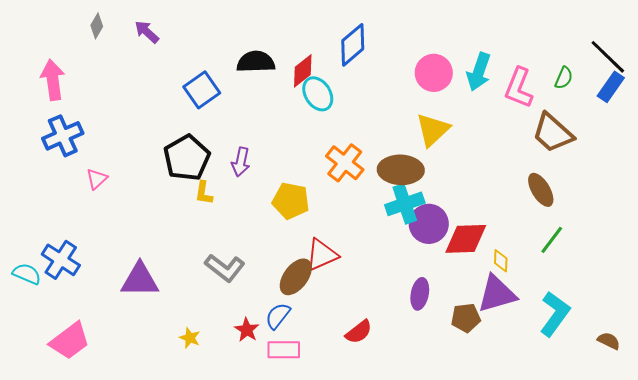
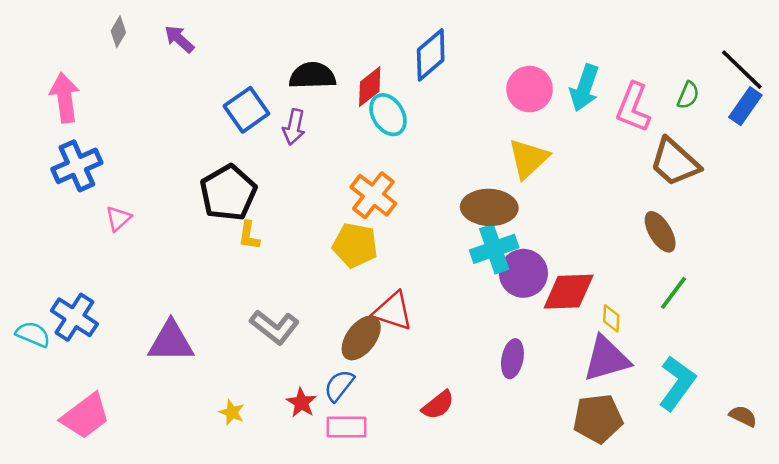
purple arrow: (241, 162) -> (294, 127), moved
orange cross: (345, 163) -> (373, 195), moved
red triangle: (322, 255) -> (393, 311), turned 42
brown pentagon: (466, 318) -> (598, 418), moved, size x1.4

